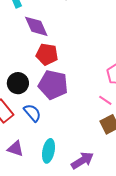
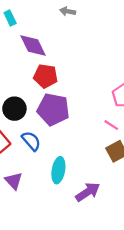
purple triangle: (15, 149) -> (14, 181), turned 30
cyan ellipse: (49, 151) -> (58, 170), moved

